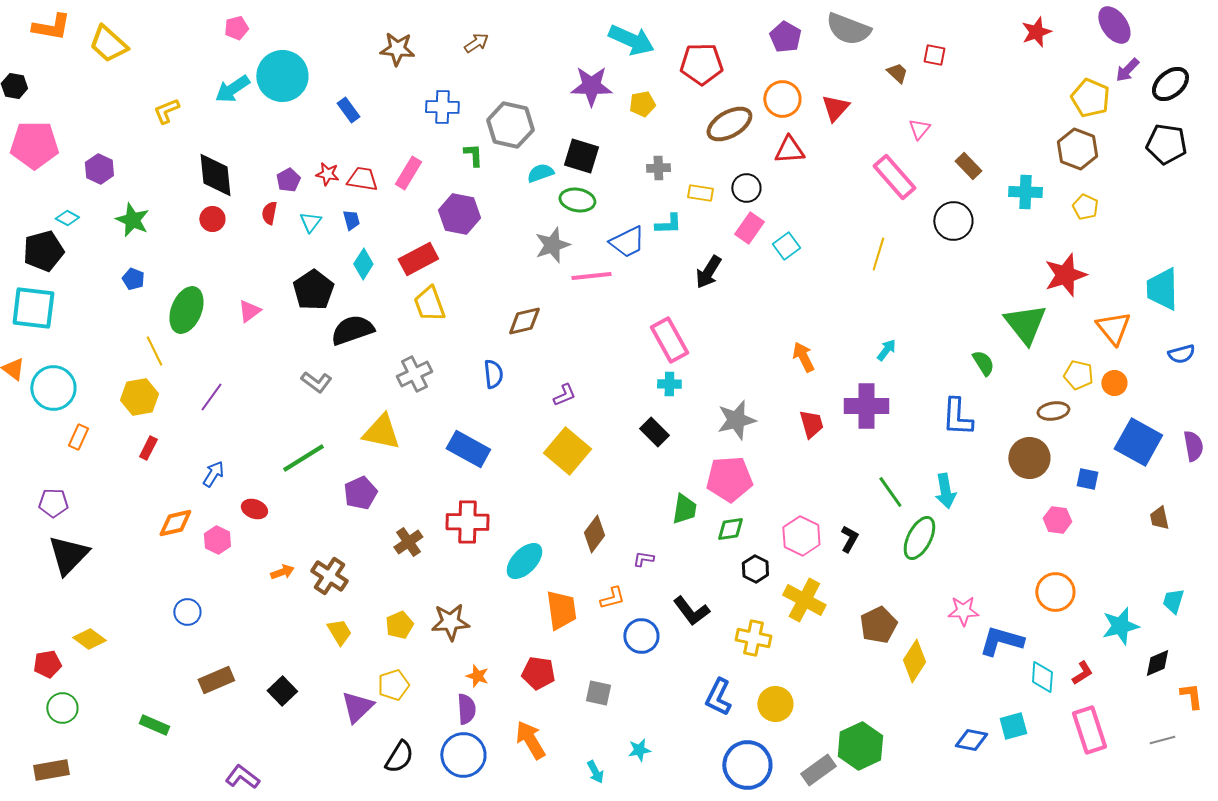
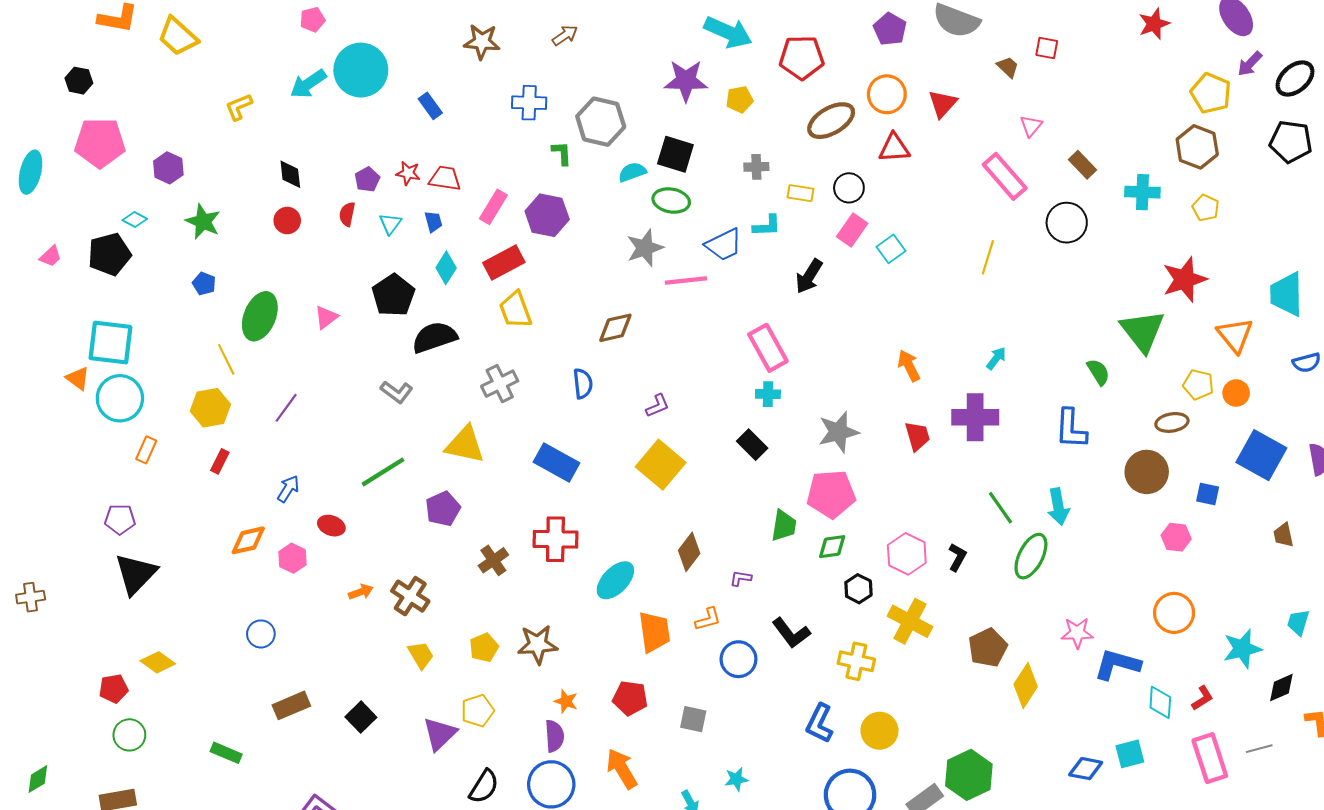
pink rectangle: (408, 173) -> (493, 207), moved
black diamond: (215, 175) -> (290, 174), size x0.6
cyan square: (33, 308) -> (110, 343), moved
gray line: (1162, 740) -> (1259, 749), moved

